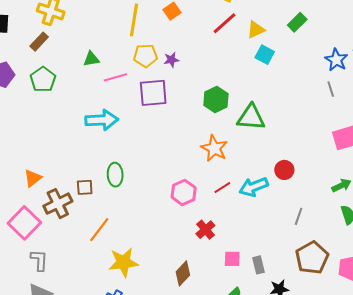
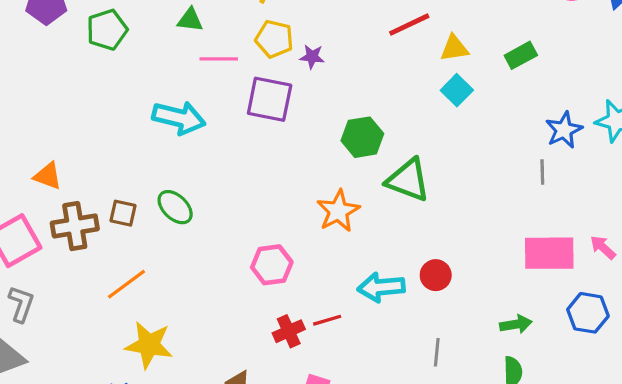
green ellipse: (115, 175) -> (175, 207), turned -60
orange triangle: (33, 178) -> (48, 176), turned 42
red line: (222, 188) -> (327, 320), moved
gray line: (299, 216) -> (437, 352), turned -30

